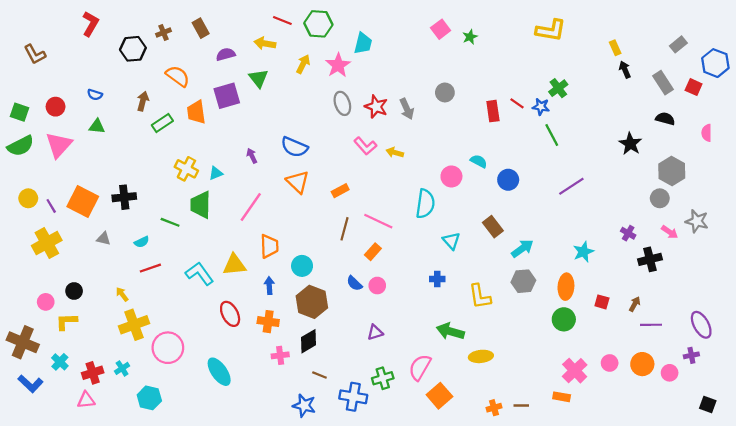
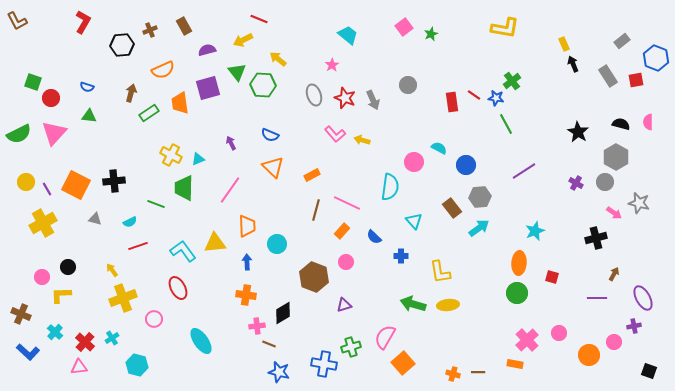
green hexagon: (318, 24) -> (263, 85), moved
yellow arrow: (265, 43) -> (243, 40), turned -36
cyan trapezoid: (363, 43) -> (348, 35), moved, turned -65
brown L-shape: (35, 54) -> (17, 21), moved
yellow arrow: (303, 64) -> (278, 59), turned -78
pink star: (338, 65) -> (332, 65), moved, size x0.6
orange semicircle: (178, 76) -> (163, 70), turned 120
red square: (694, 87) -> (636, 80), turned -35
green square: (20, 112) -> (33, 82), moved
black semicircle: (665, 119) -> (621, 124), moved
blue semicircle: (294, 147) -> (270, 135), size x0.7
purple cross: (628, 233) -> (576, 183), moved
gray hexagon: (523, 281) -> (480, 197), moved
blue semicircle: (354, 283) -> (374, 237), moved
brown hexagon: (312, 302) -> (314, 277), moved
brown arrow: (635, 304) -> (614, 274), moved
red ellipse: (230, 314) -> (178, 288), moved
brown cross: (23, 342) -> (21, 314), size x0.7
pink circle: (168, 348) -> (154, 319), size x0.6
yellow ellipse: (481, 356) -> (448, 305), moved
orange circle: (642, 364) -> (589, 355), moved
red cross: (93, 373) -> (85, 342), turned -30
brown line: (319, 375) -> (269, 344), moved
orange cross: (494, 408) -> (453, 374), turned 32

